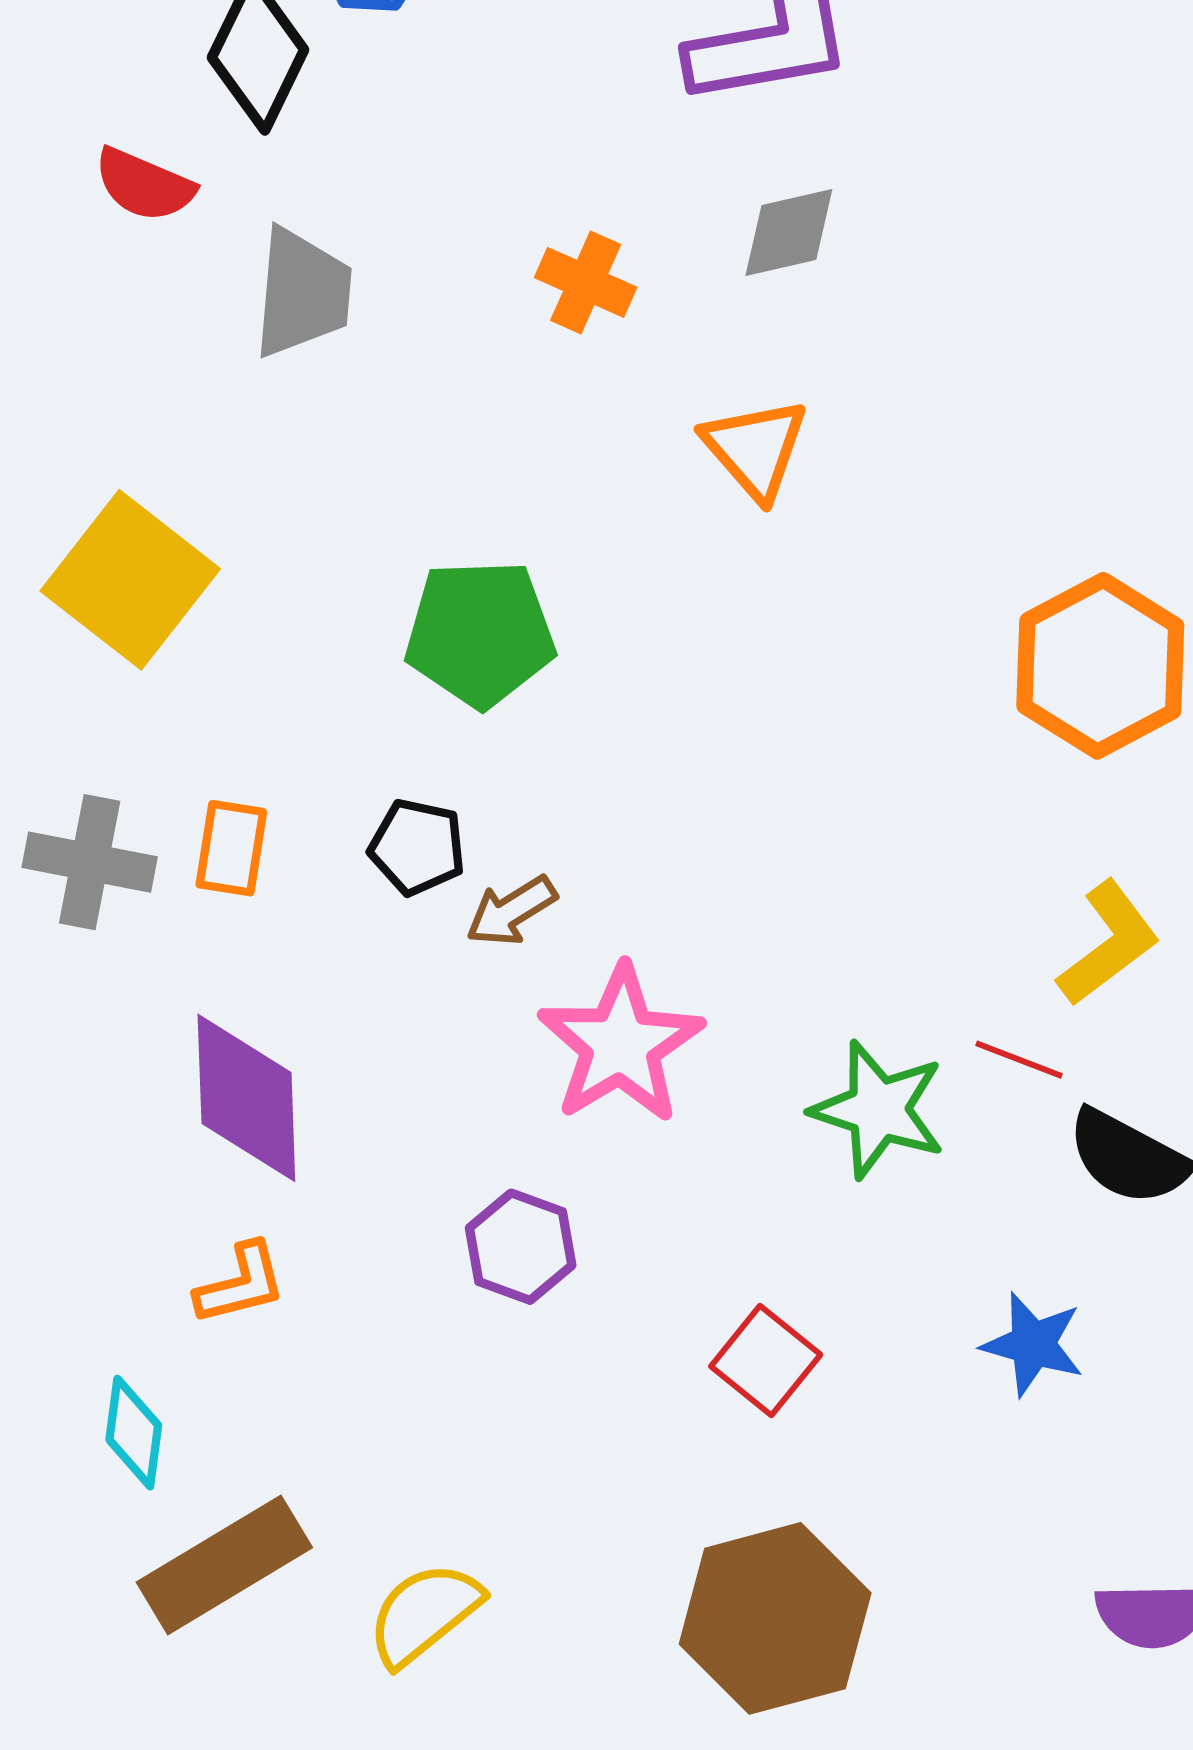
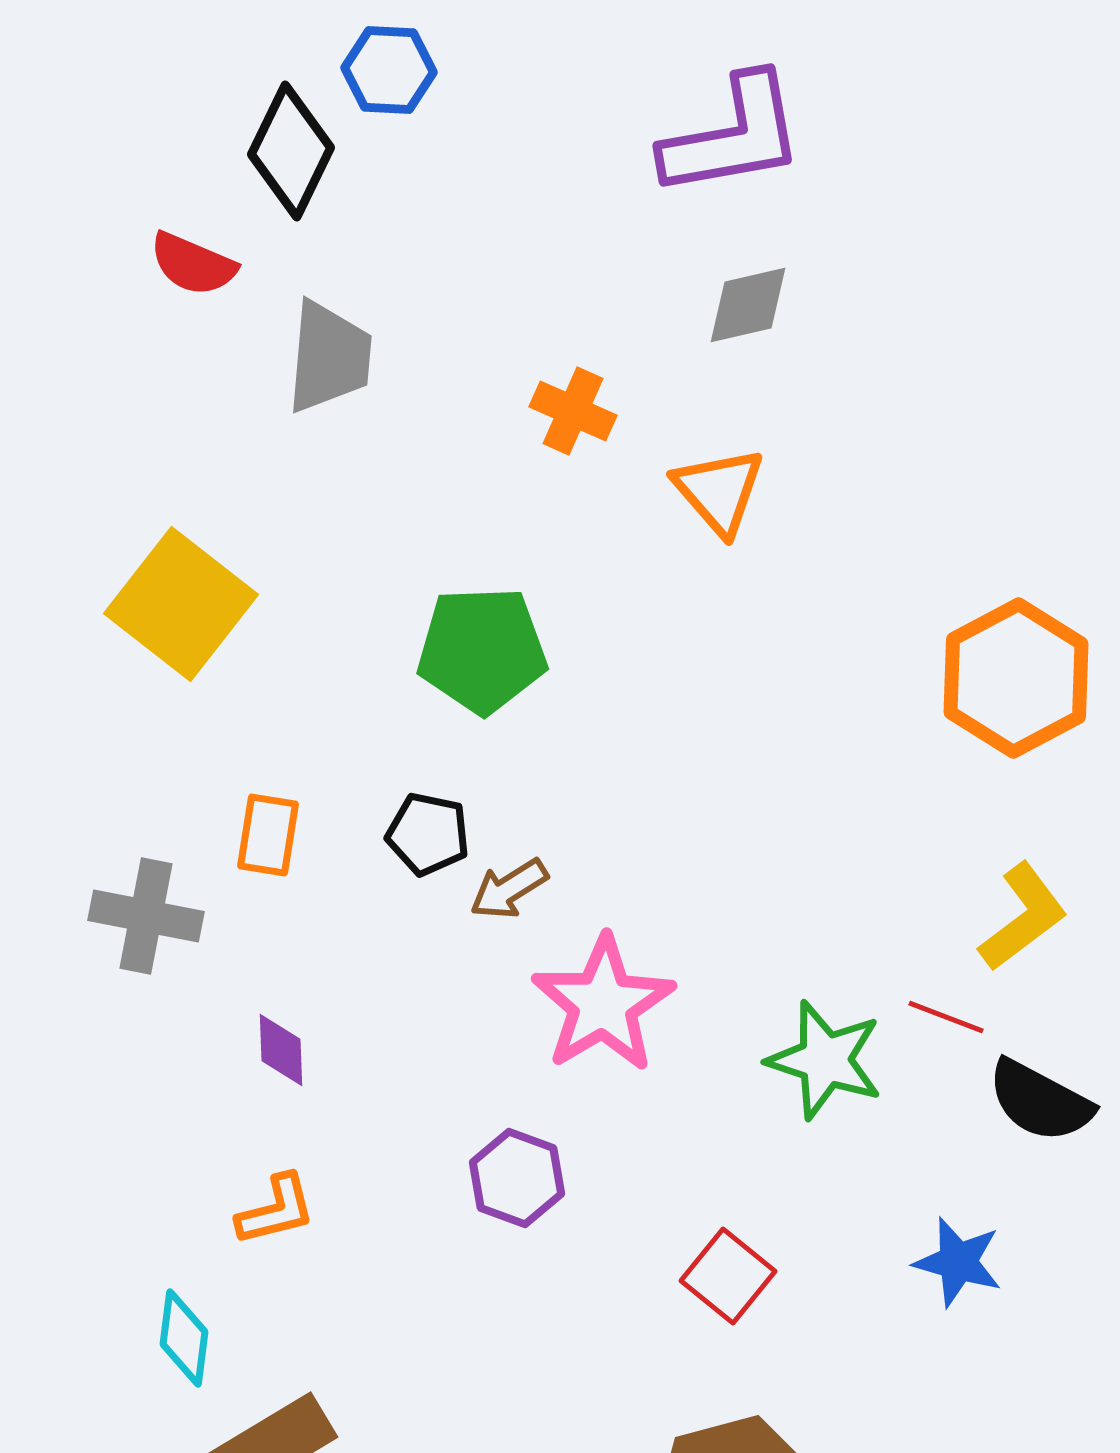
orange cross: (586, 282) -> (573, 411), moved
gray cross: (90, 862) -> (146, 916), moved
purple diamond: (246, 1098) -> (281, 1050), size x0.5

